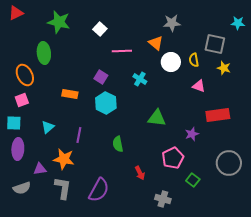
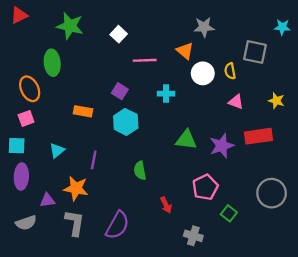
yellow star: (224, 68) -> (276, 101), moved
cyan cross: (140, 79) -> (166, 94), turned -32
purple star: (192, 134) -> (222, 146), moved, size x1.5

